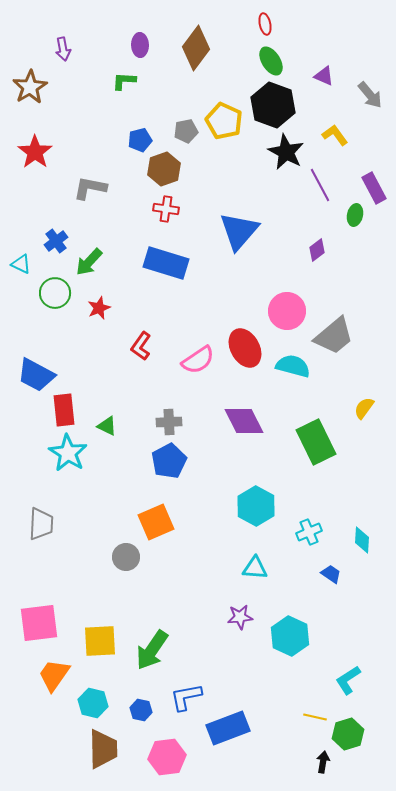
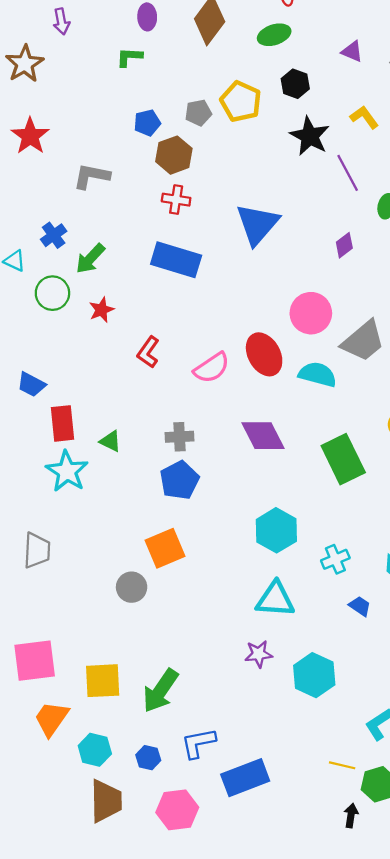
green ellipse: (271, 61) -> (274, 35), moved, turned -76
black hexagon: (273, 105) -> (295, 84), size x0.6
blue trapezoid: (36, 375) -> (31, 384), size x0.7
cyan triangle: (255, 568) -> (275, 599), size x1.4

